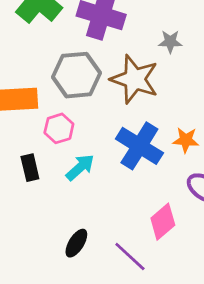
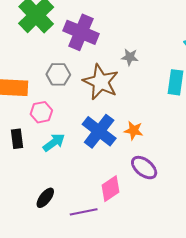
gray hexagon: (76, 75) -> (58, 74), size x0.7
purple line: (130, 257) -> (84, 212), turned -60

